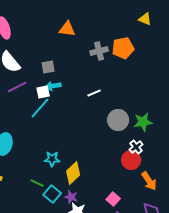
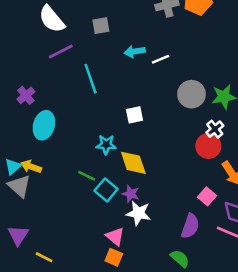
cyan arrow: (53, 86) -> (135, 51), moved
white square: (43, 92) -> (135, 115), moved
cyan line: (40, 108) -> (91, 79), turned -60
yellow diamond: (73, 173) -> (133, 163), turned -65
pink square: (113, 199) -> (207, 196), moved

